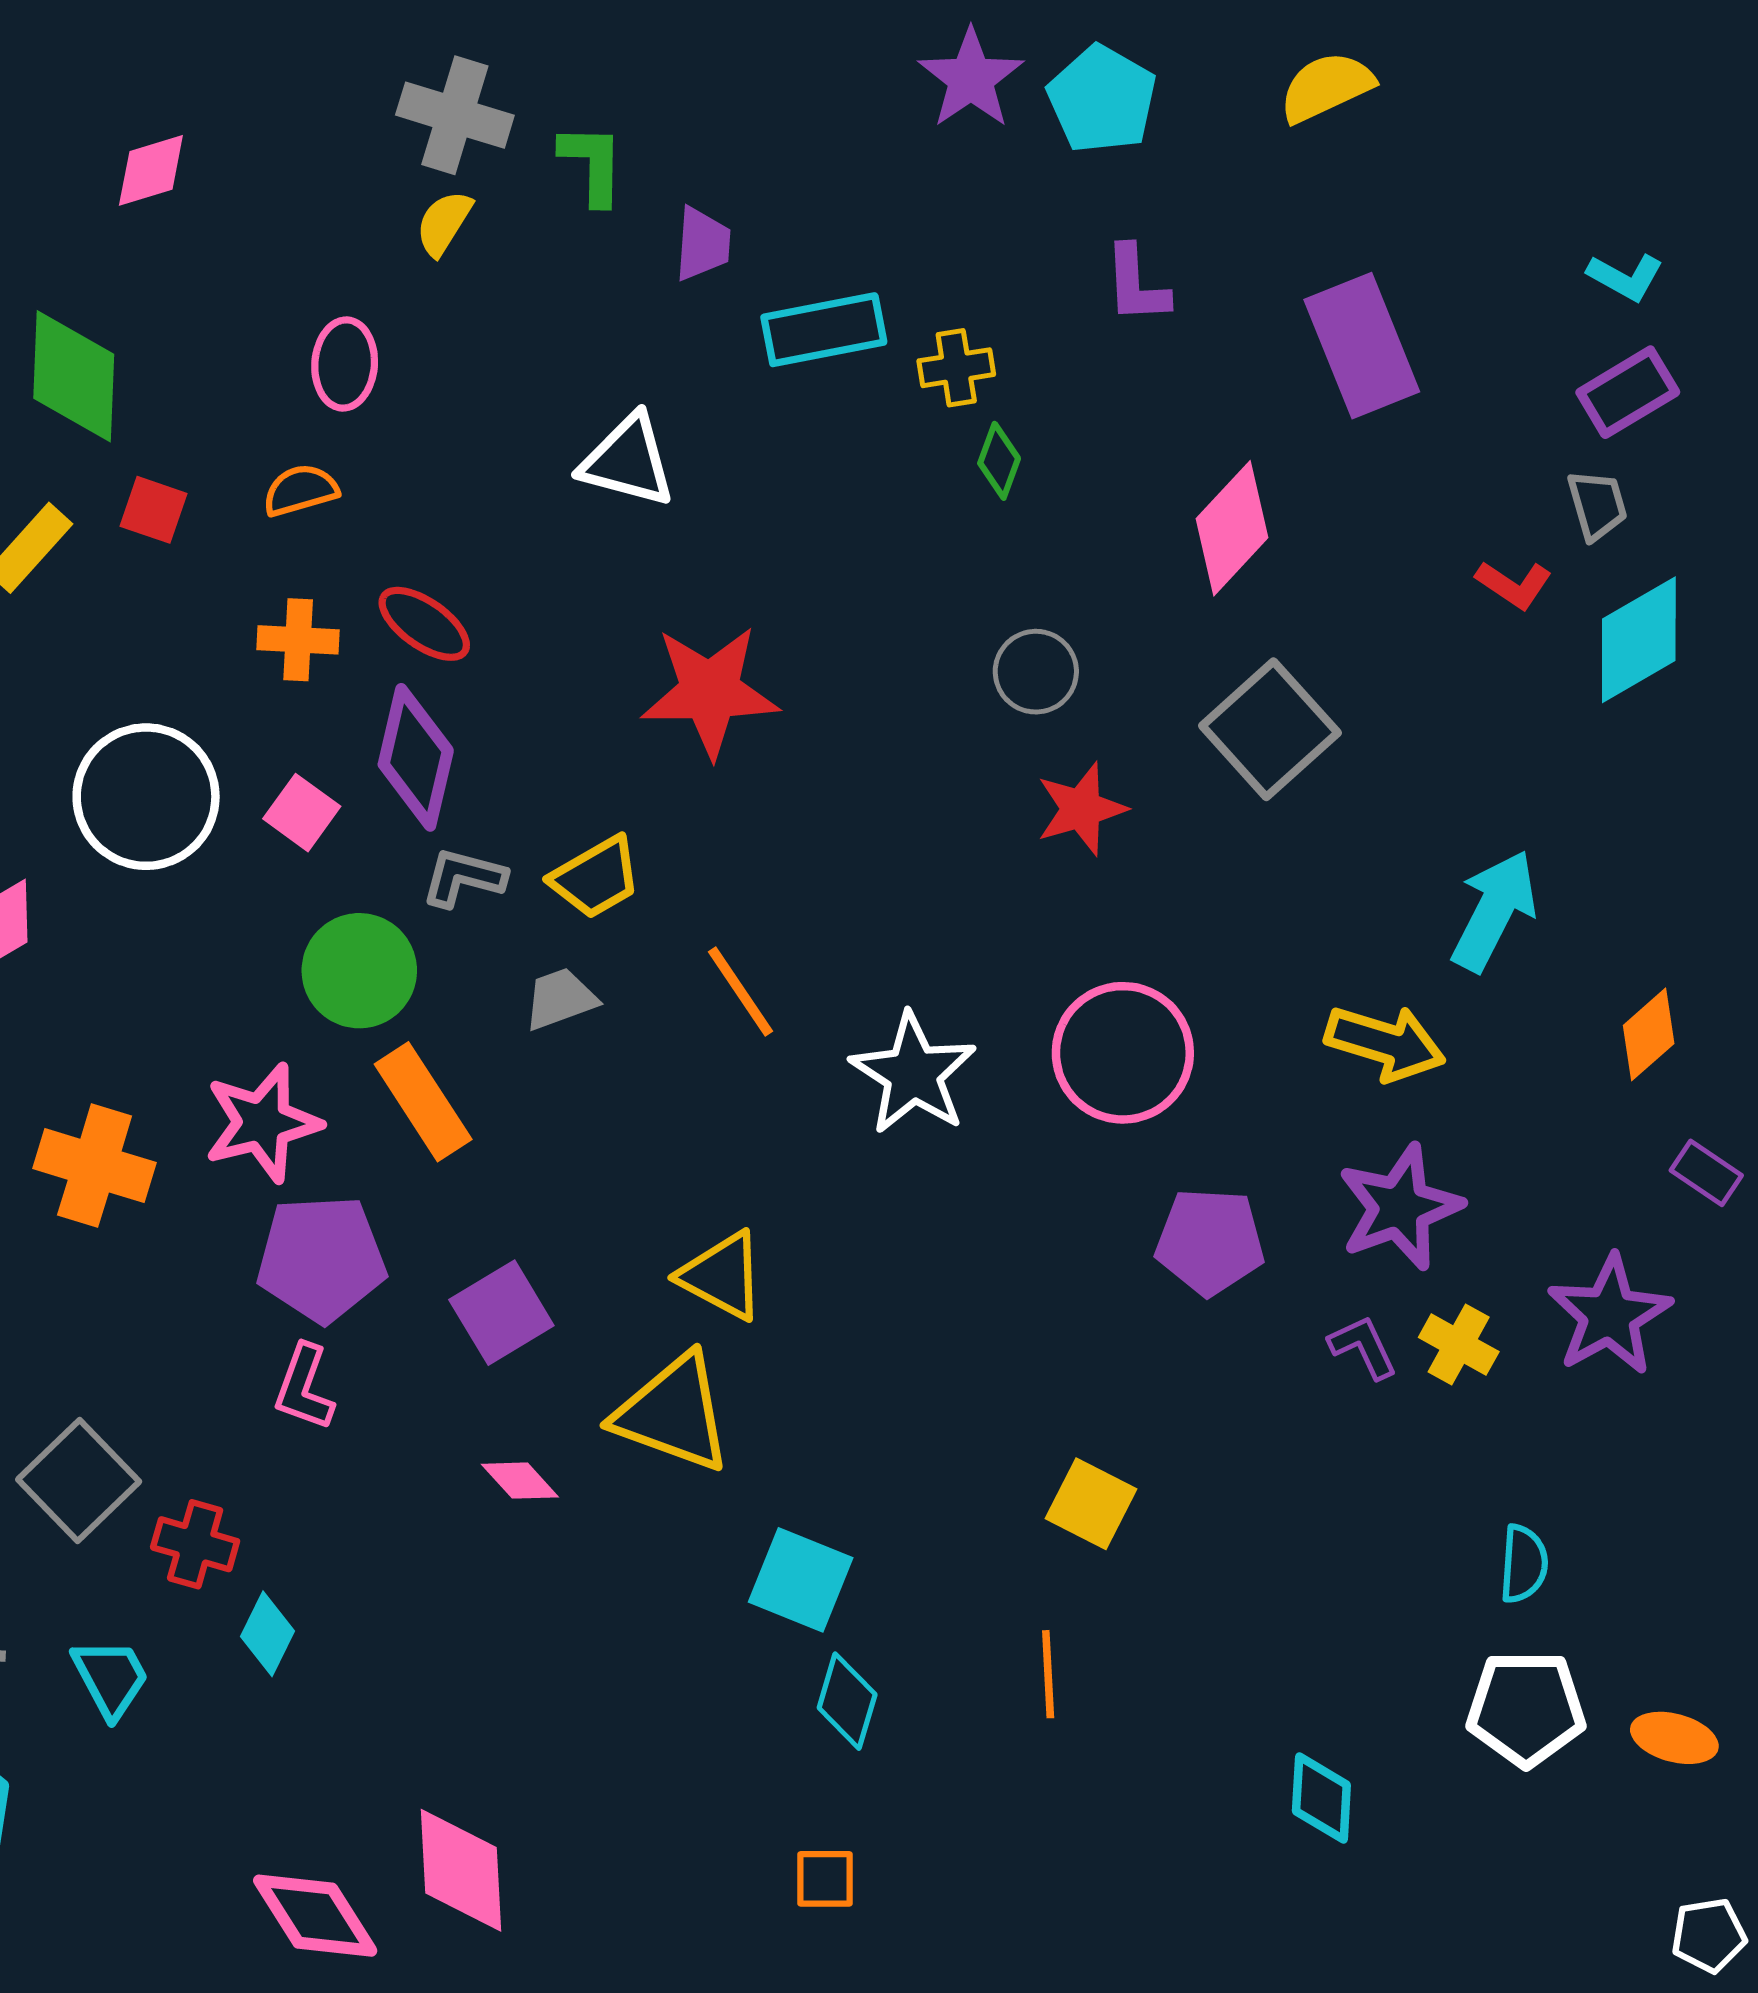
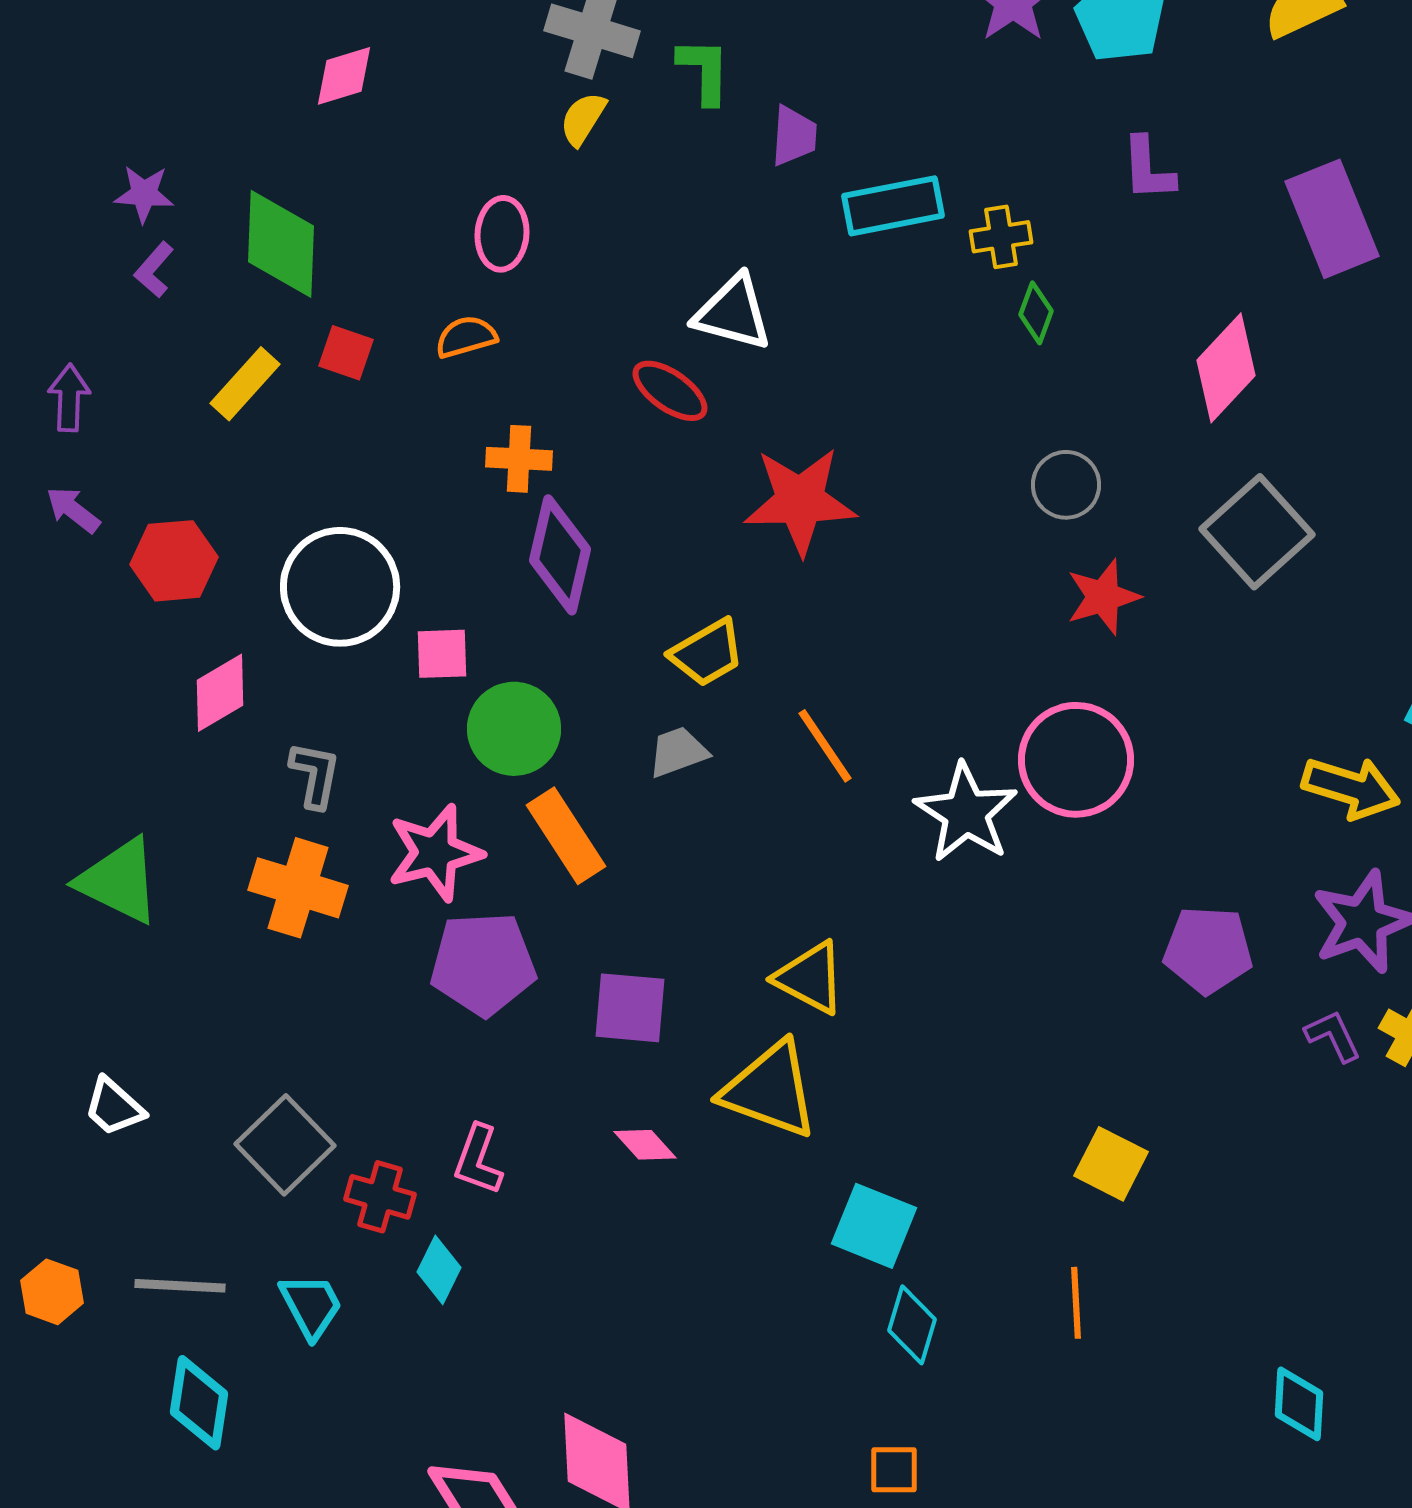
red ellipse: (424, 624) -> (670, 391), moved
orange cross: (298, 640) -> (519, 459), moved
pink square: (302, 813) -> (442, 654), moved, turned -38
gray L-shape: (463, 878) -> (315, 775), moved, turned 86
pink circle: (1123, 1053) -> (1076, 760), moved
purple square: (501, 1313) -> (630, 1008), turned 36
pink L-shape: (304, 1387) -> (478, 1160), moved

